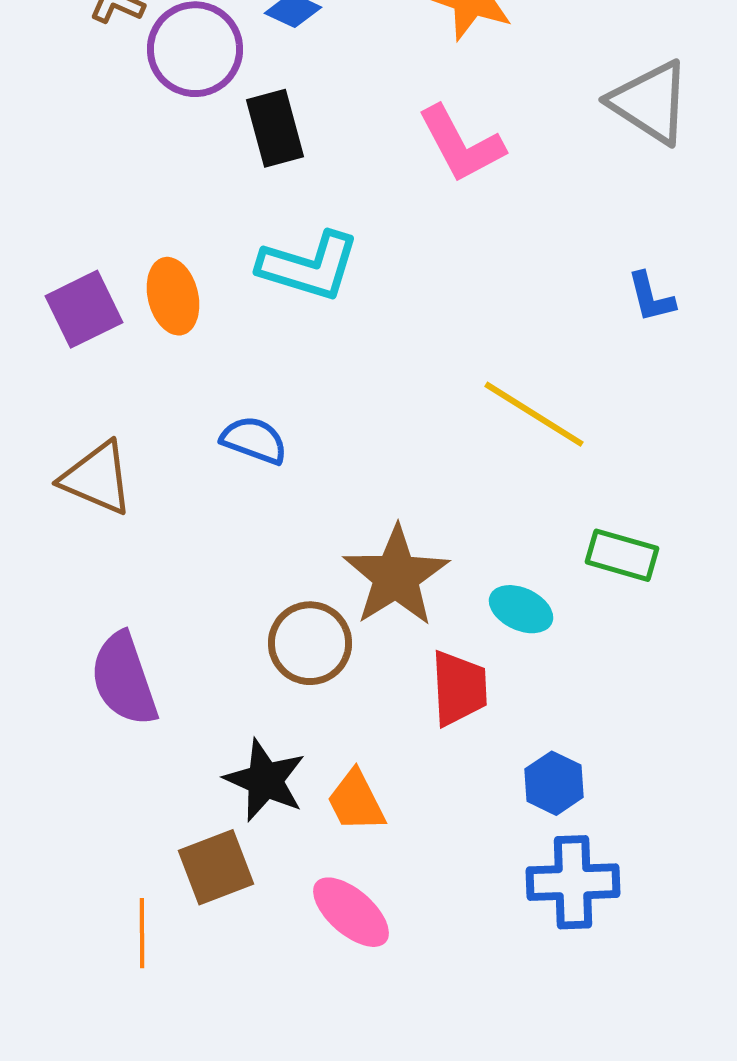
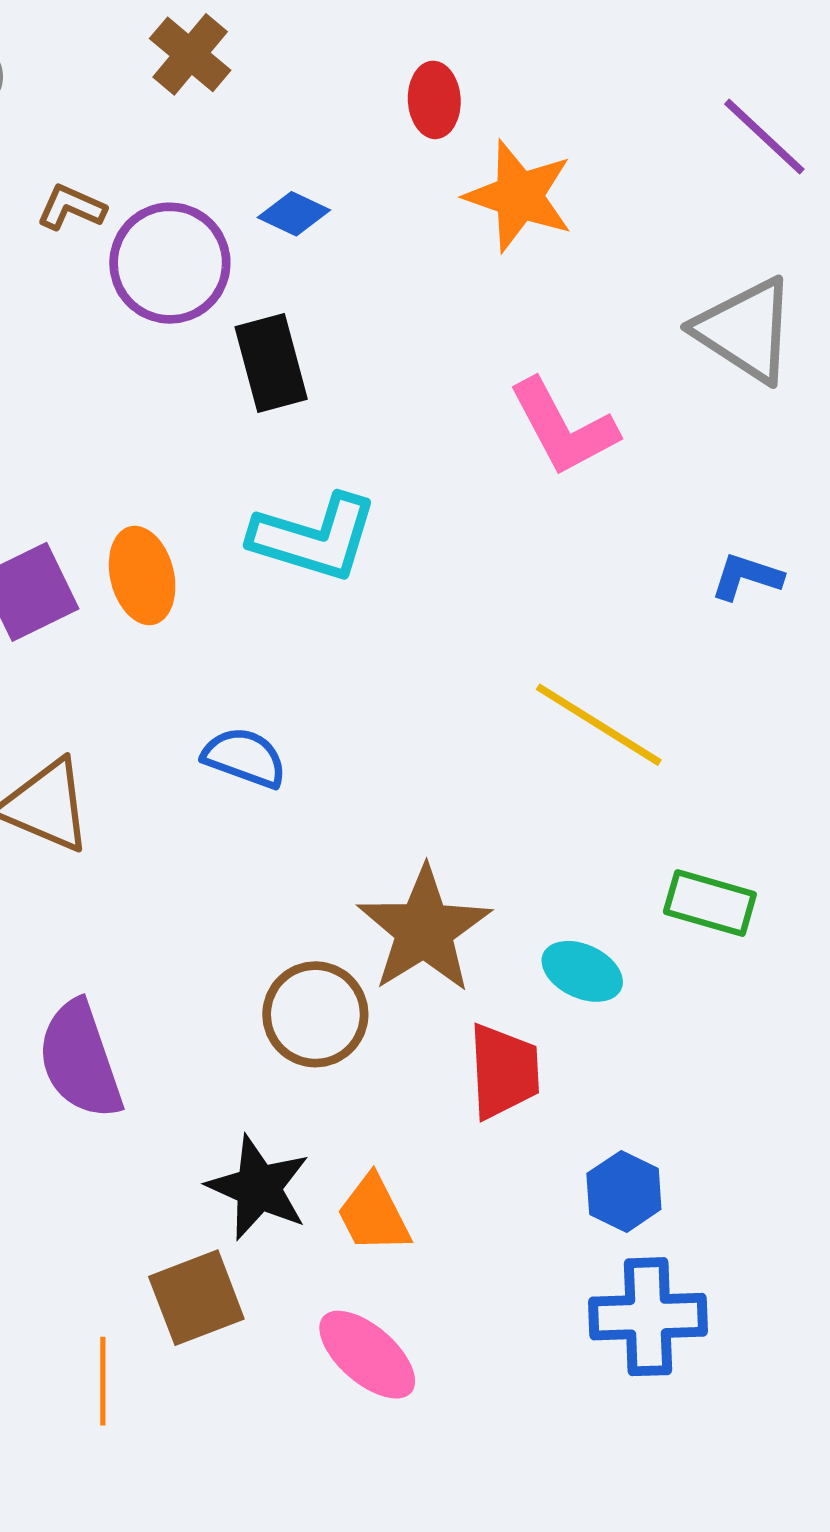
pink L-shape: (461, 144) -> (563, 428), moved
blue L-shape: (651, 297) -> (747, 577), turned 122

